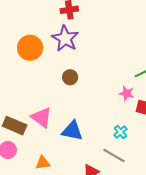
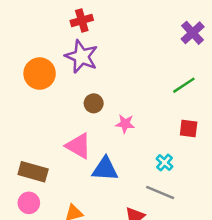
pink star: (127, 93) -> (125, 124), moved
pink triangle: (42, 117) -> (78, 146), moved

